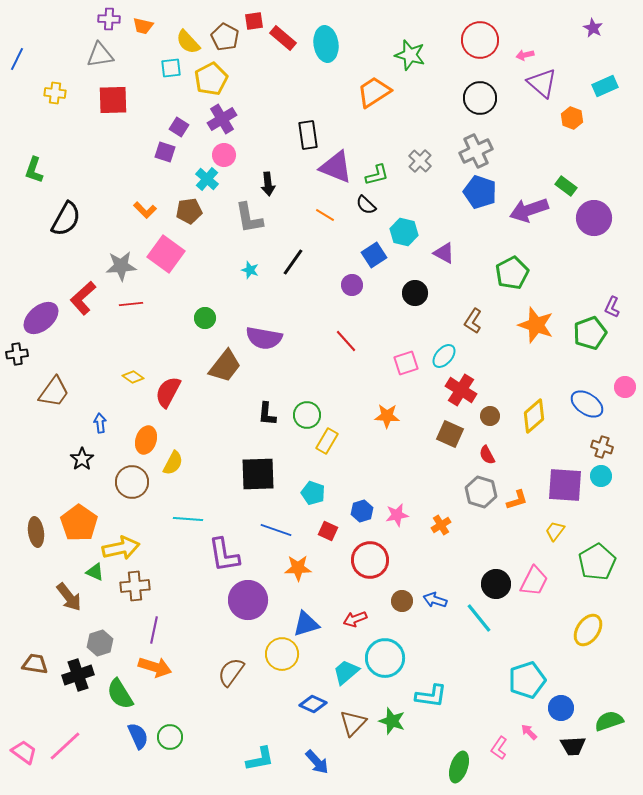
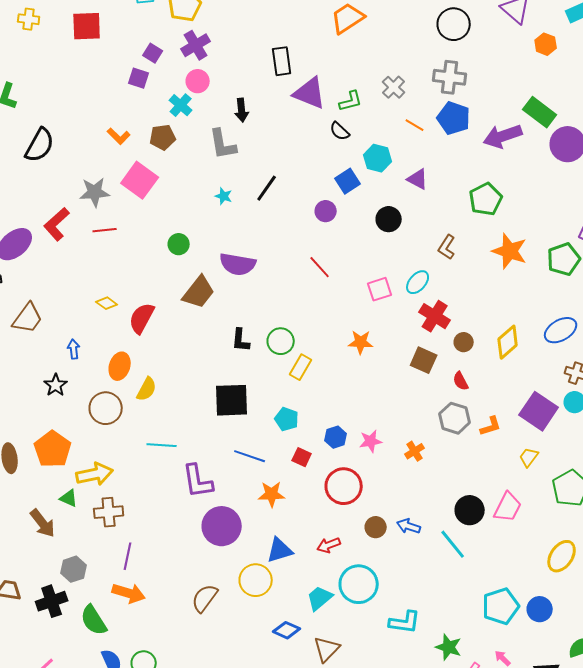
gray cross: (476, 151) -> (450, 77), turned 32
green rectangle: (566, 186) -> (540, 112), size x1.5
orange line: (325, 215) -> (415, 125), moved
blue ellipse: (587, 404) -> (561, 330), turned -64
purple square: (565, 485) -> (539, 411), turned 30
blue circle: (561, 708) -> (540, 609), moved
green star: (392, 721) -> (449, 647), moved

